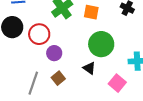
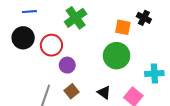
orange square: (91, 12) -> (123, 27), moved
black triangle: (89, 68) -> (104, 92), moved

